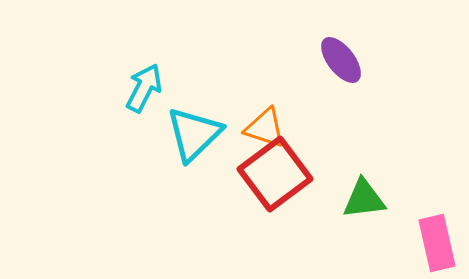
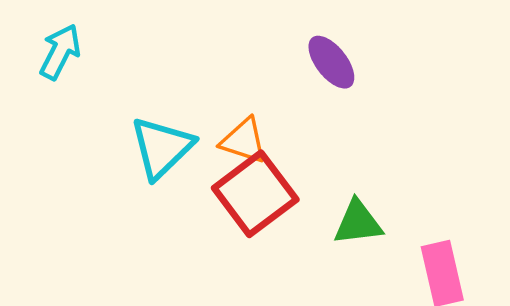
cyan arrow: (144, 88) -> (60, 52), moved

